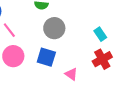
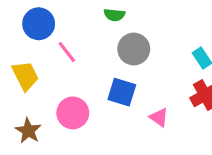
pink circle: (13, 56) -> (73, 113), moved

